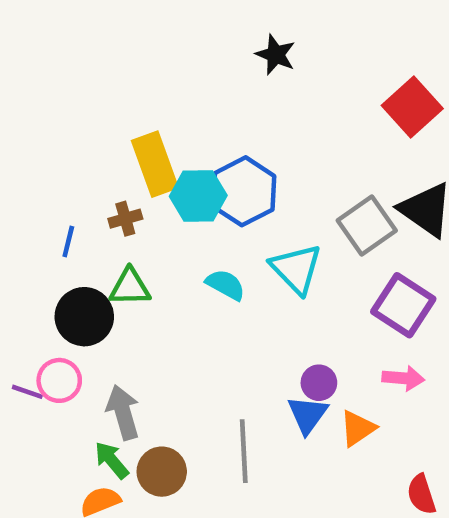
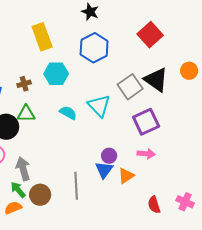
yellow rectangle: (155, 164) -> (42, 37), moved
blue hexagon: (244, 191) -> (94, 48), moved
purple square: (403, 305) -> (146, 122), turned 32

